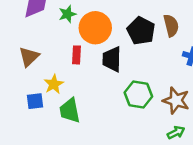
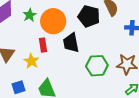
yellow star: (54, 84) -> (31, 61), moved

